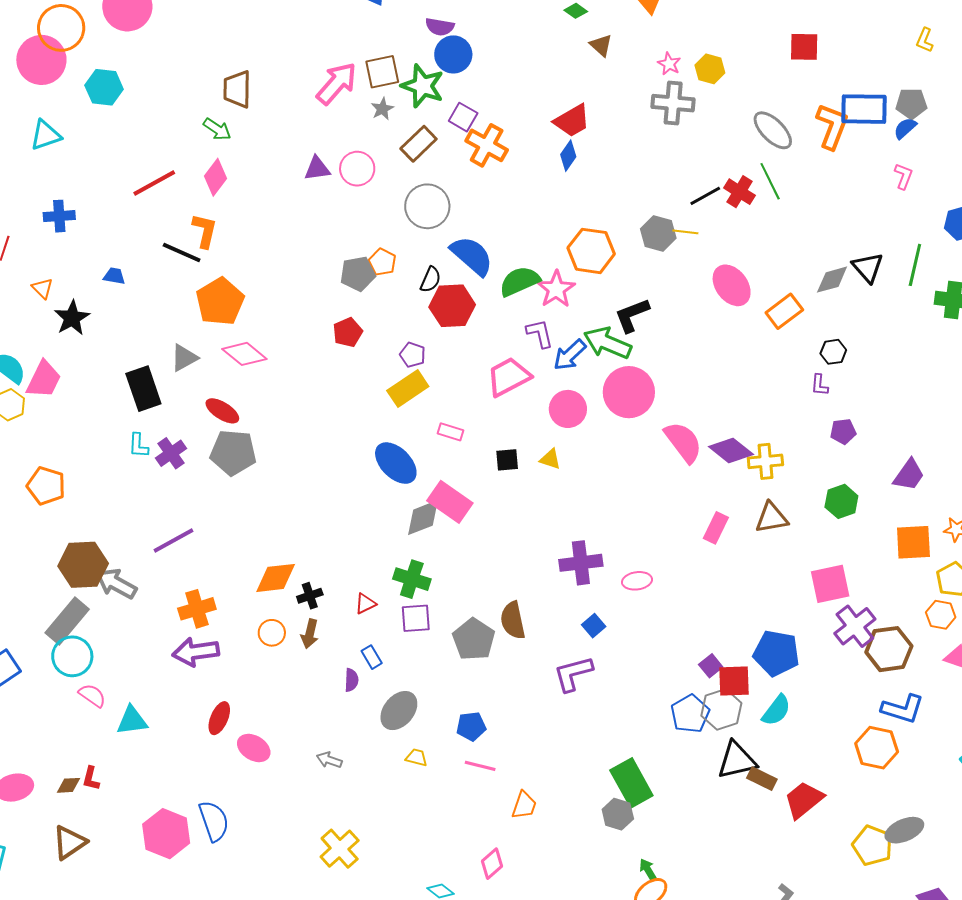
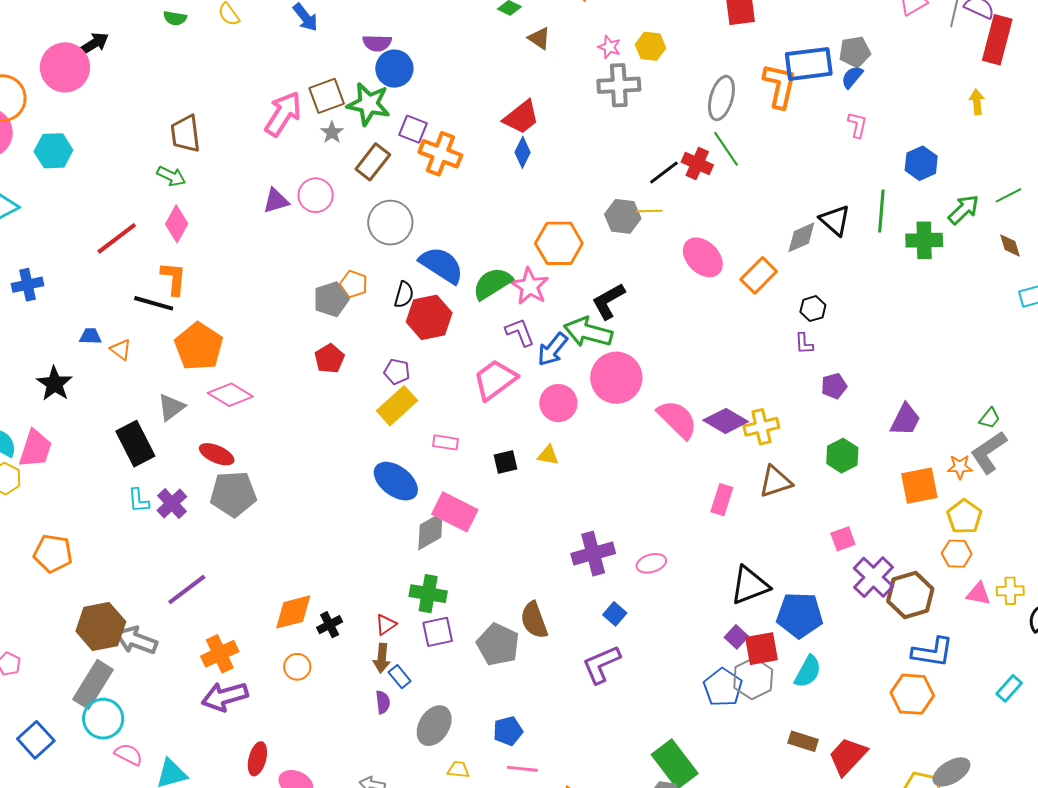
gray ellipse: (773, 130) -> (721, 98), turned 69
orange triangle: (43, 288) -> (121, 349), moved
pink square: (830, 584) -> (843, 539), size x0.6
brown arrow: (310, 634) -> (382, 658), moved
black triangle: (737, 760) -> (750, 585), moved

